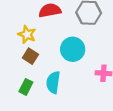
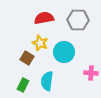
yellow star: (27, 34) -> (40, 43), moved

